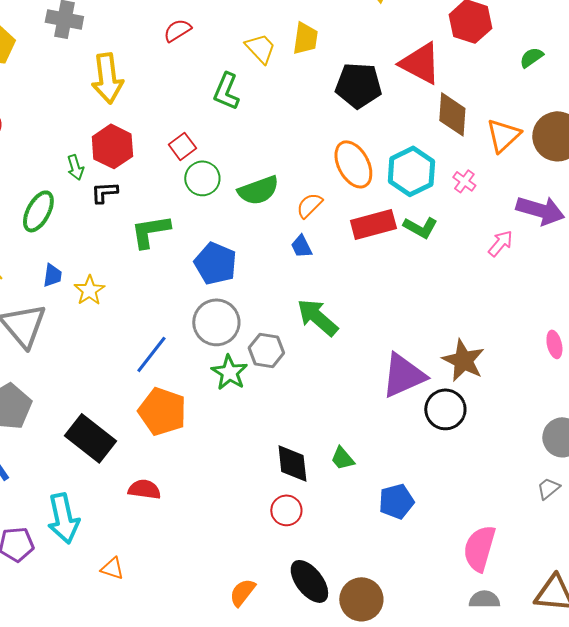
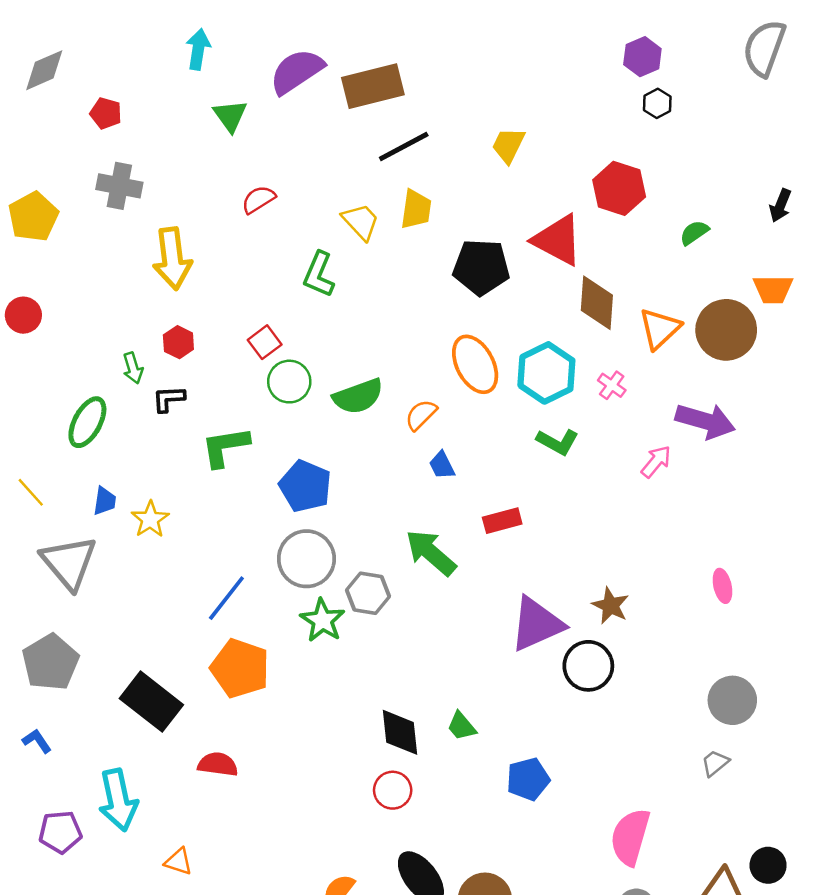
red hexagon: (112, 146) -> (178, 342), size x0.6
red rectangle: (373, 224) -> (502, 521), moved, size x0.7
blue trapezoid: (301, 246) -> (442, 465), moved
brown star: (463, 360) -> (610, 606), size x0.7

